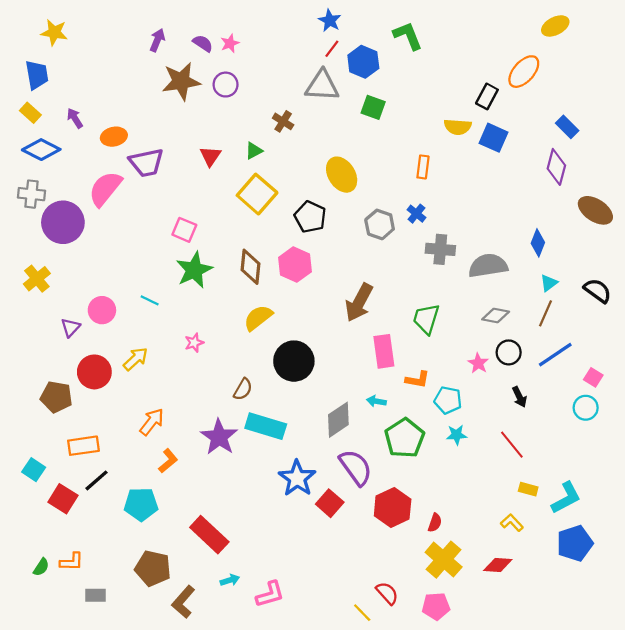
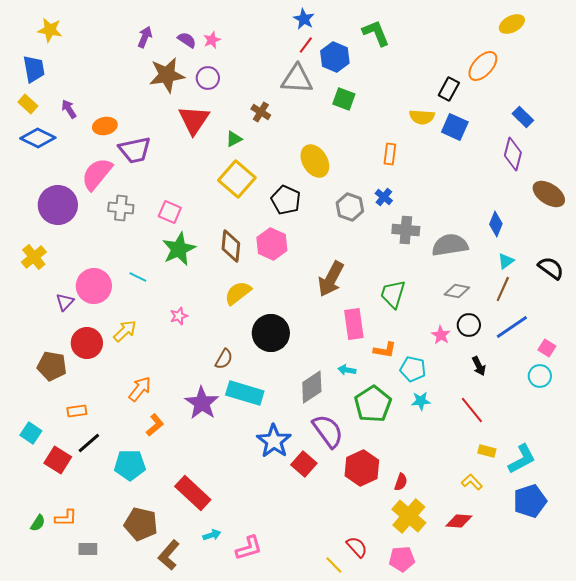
red triangle: (210, 156) -> (194, 120), moved, size x1.6
gray cross: (31, 194) -> (121, 208), moved
pink circle: (102, 310) -> (94, 286), size x1.4
orange rectangle: (84, 446) -> (77, 411), size x0.7

